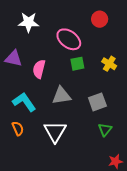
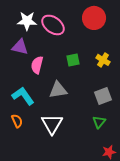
red circle: (100, 19) -> (94, 18), size x1.5
pink ellipse: (69, 39) -> (53, 25), moved
purple triangle: (14, 58) -> (20, 47), moved
gray square: (97, 102) -> (103, 96), moved

